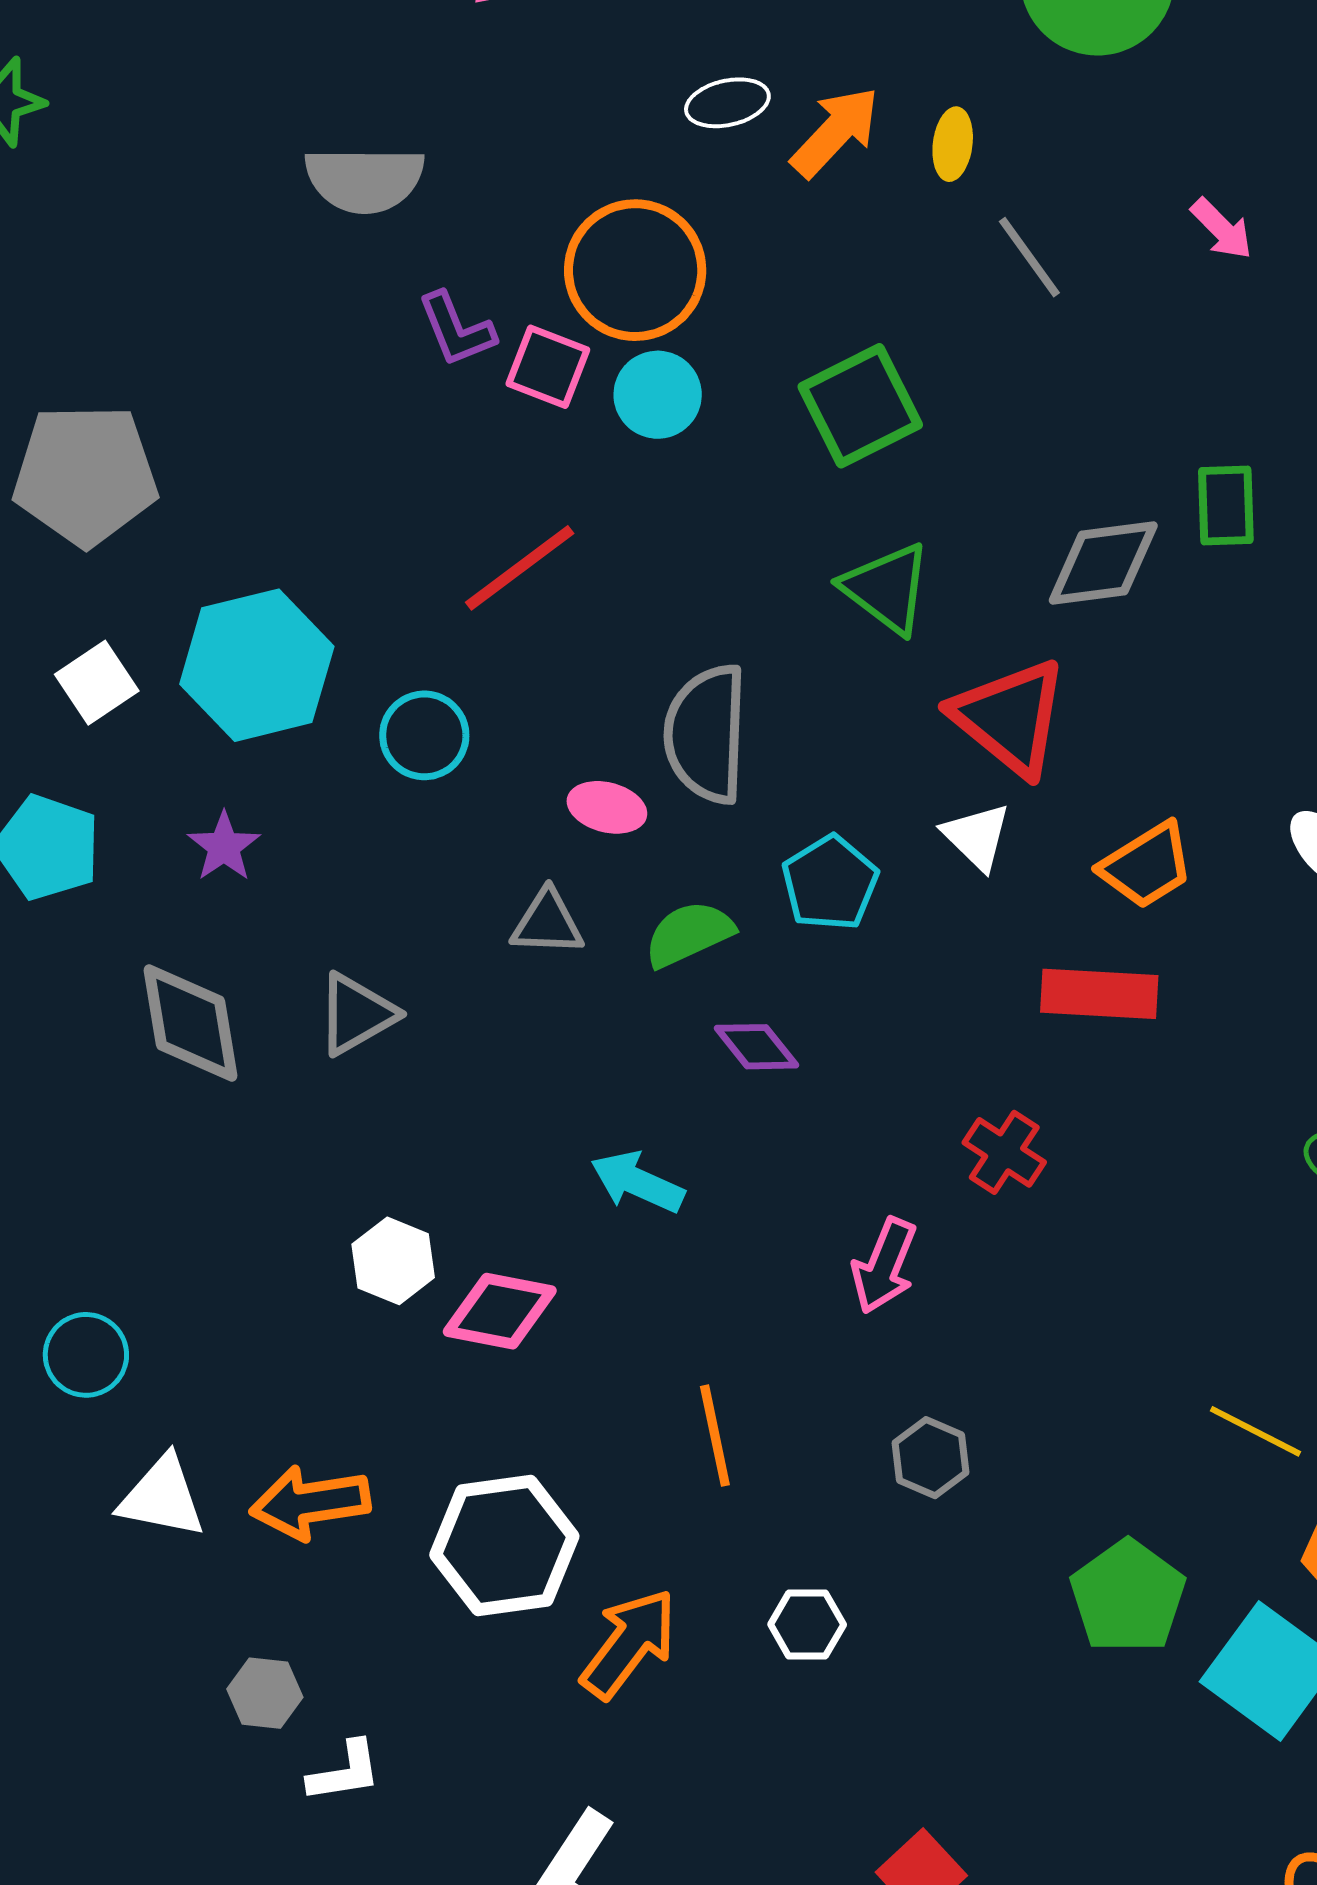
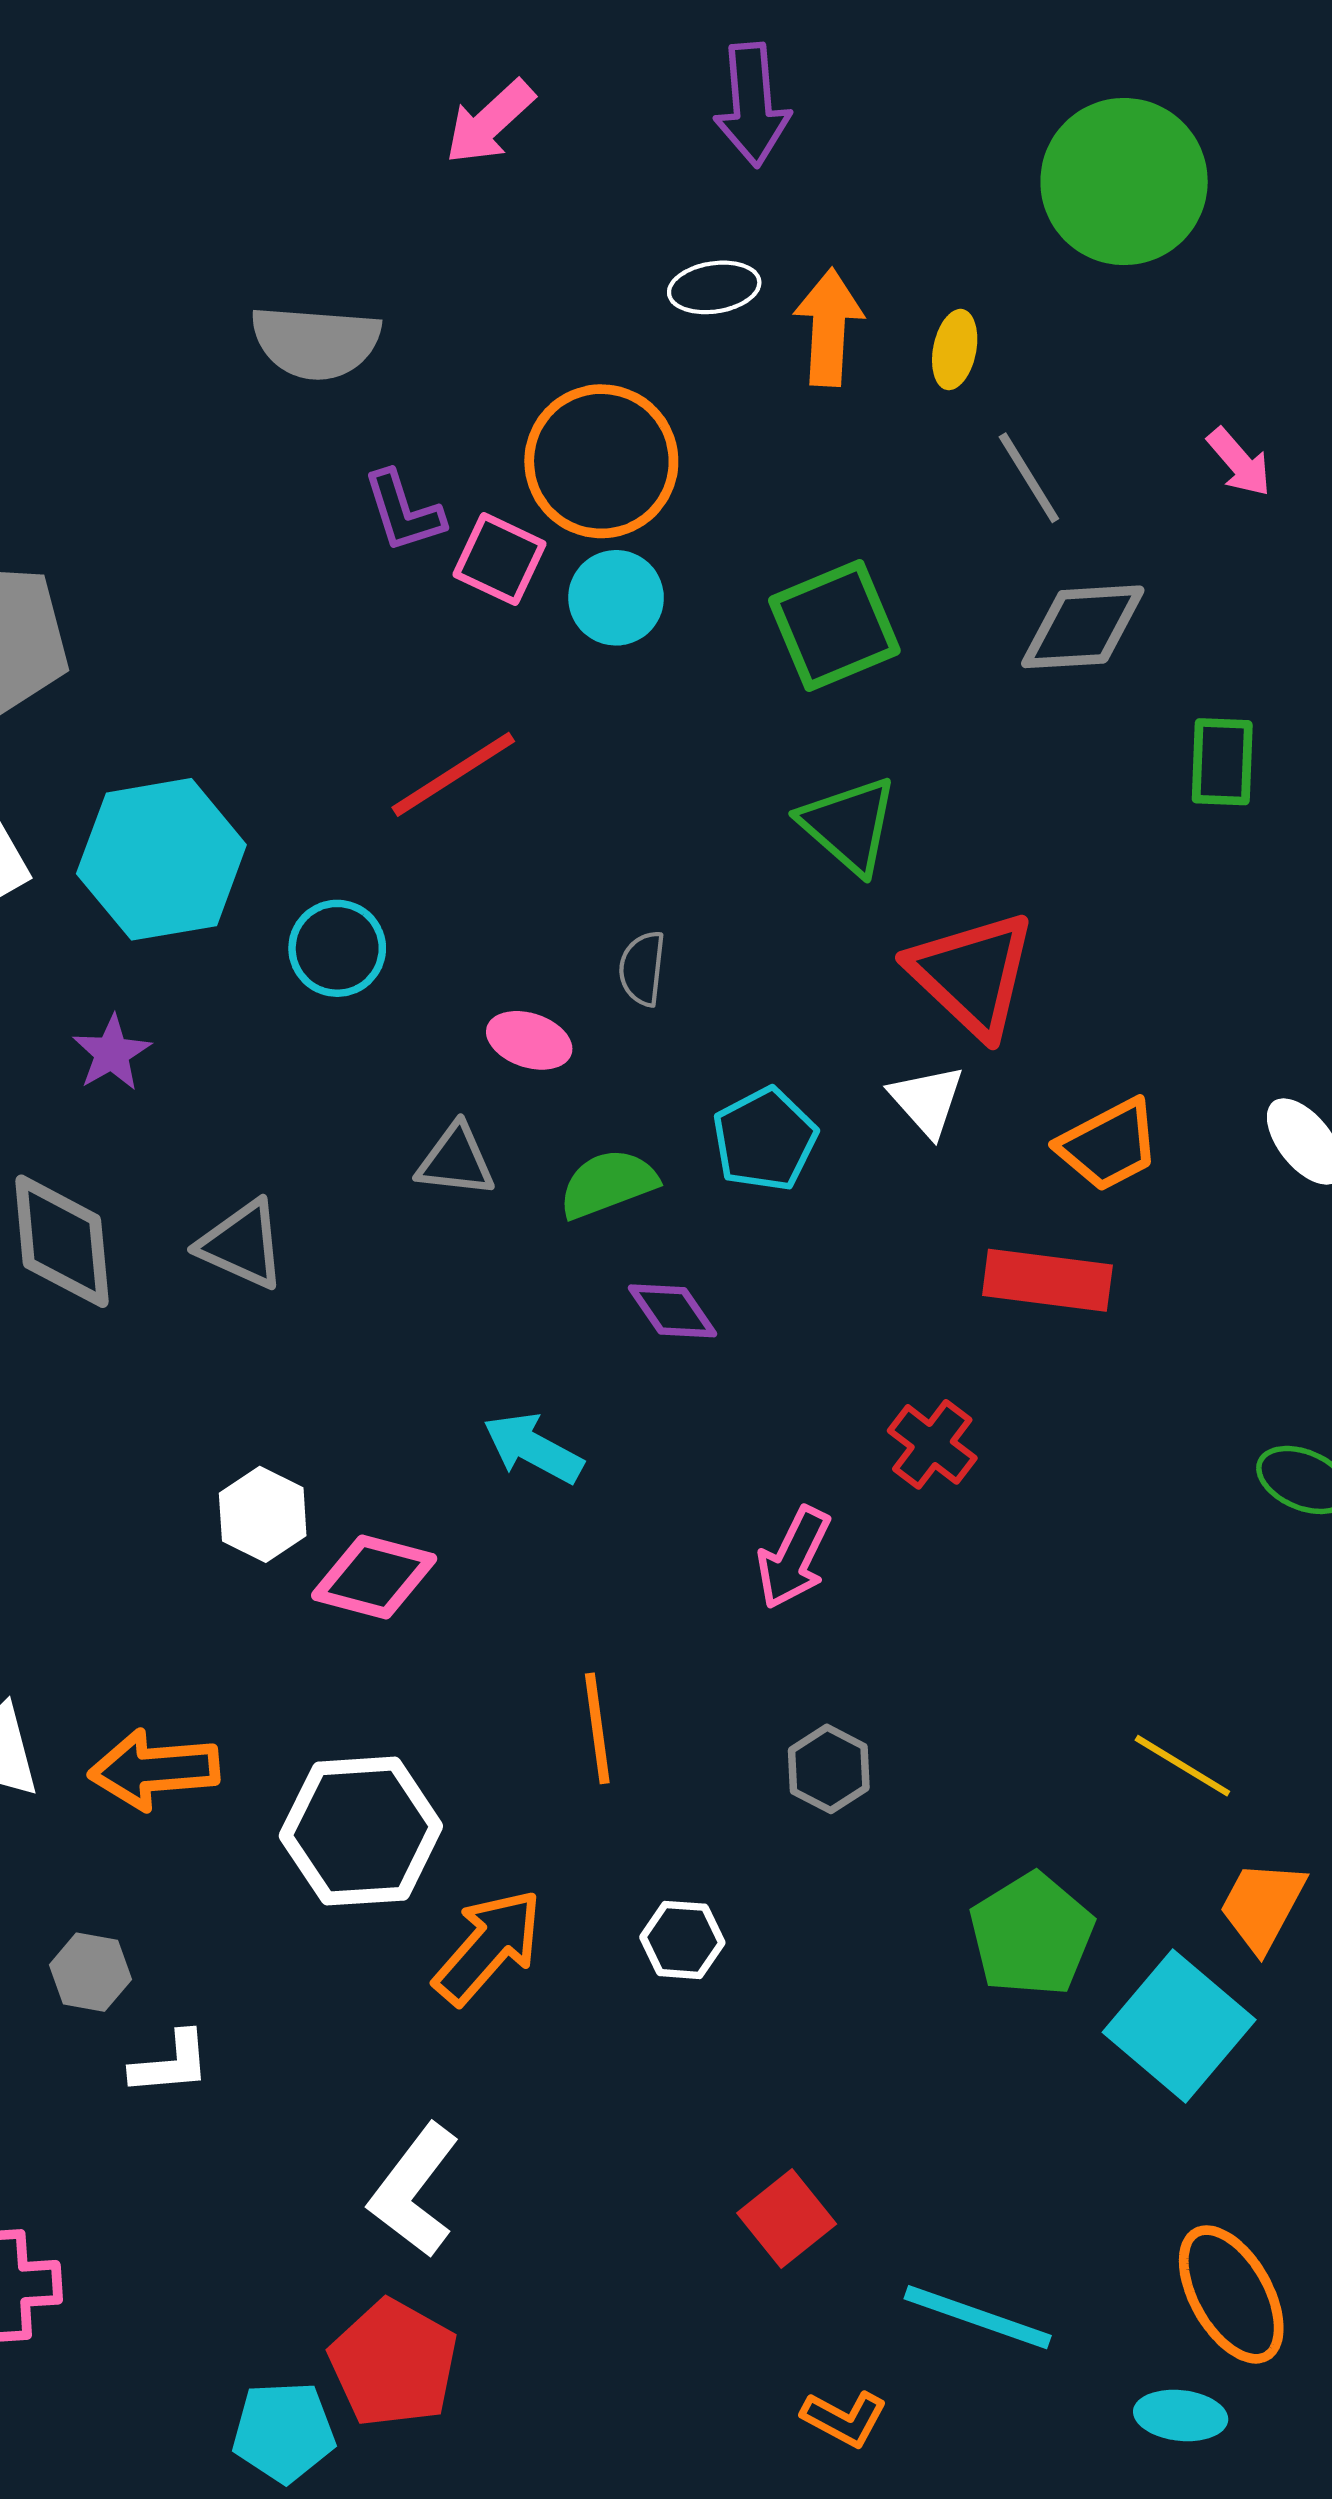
orange arrow: (835, 132) -> (829, 327), turned -44
gray diamond: (1103, 563) -> (1083, 627), moved
gray semicircle: (706, 734) -> (642, 968), size x0.5
gray triangle: (356, 1014) -> (242, 1245), turned 50

